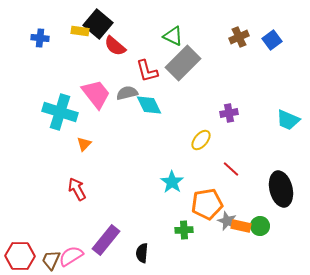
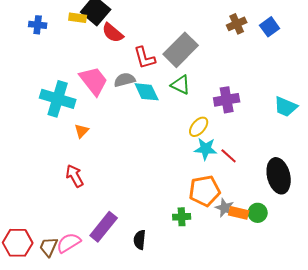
green triangle: (173, 36) -> (181, 85), moved
purple cross: (229, 113) -> (227, 100), size x1.4
cyan star: (172, 182) -> (206, 149), moved, turned -30

